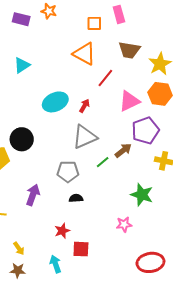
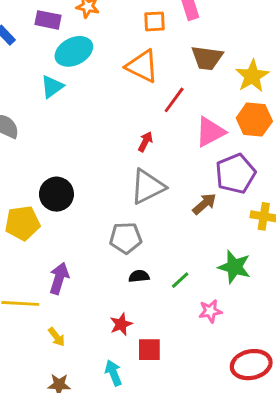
cyan ellipse: (55, 102) -> (74, 51), moved
green line: (103, 162) -> (180, 280), moved
purple arrow: (33, 195) -> (59, 278), moved
yellow arrow: (19, 248) -> (57, 337), moved

